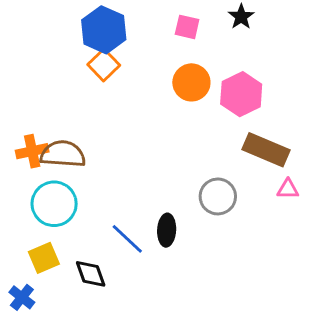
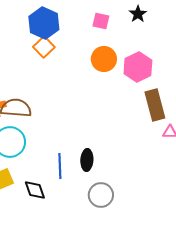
brown rectangle: (266, 150) -> (155, 105), turned 52
gray circle: (218, 196) -> (101, 195), moved
blue line: (127, 239) -> (60, 166), turned 45

